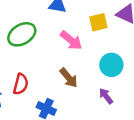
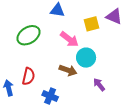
cyan circle: (111, 65) -> (86, 58), moved
brown arrow: (69, 78) -> (68, 70), turned -30

